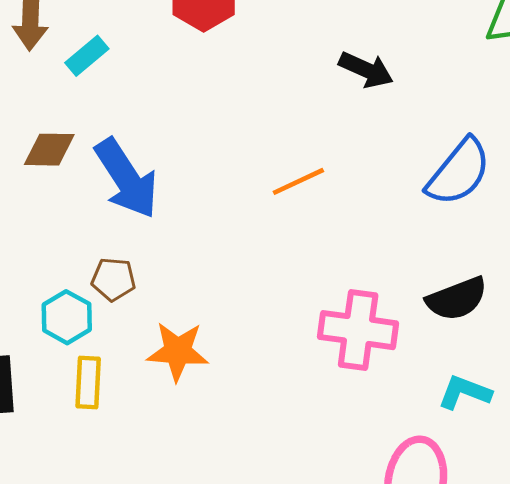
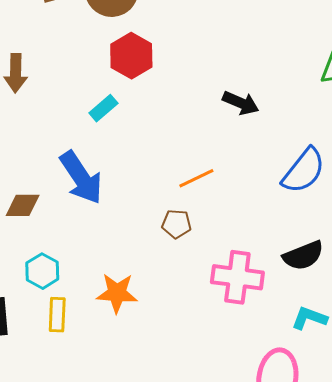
cyan rectangle: (87, 56) -> (103, 108), moved
brown diamond: (49, 150) -> (23, 205), moved
brown pentagon: (114, 279) -> (177, 224), moved

